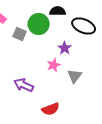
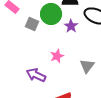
purple star: (65, 48) -> (71, 26), moved
pink star: (54, 65) -> (57, 56), moved

